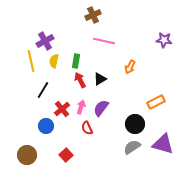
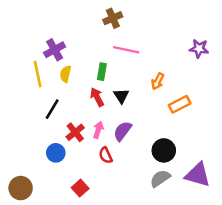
green rectangle: (76, 61) -> (102, 72), moved
black triangle: (100, 79) -> (121, 96), turned -32
orange rectangle: (156, 102) -> (180, 104), moved
brown circle: (27, 155) -> (21, 188), moved

